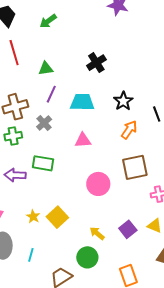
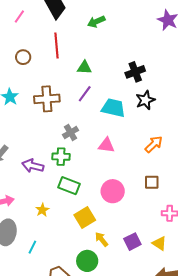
black star: (123, 101) -> (145, 100), moved
gray cross: (44, 123) -> (71, 132), moved
green cross: (13, 136) -> (61, 157), moved
green rectangle: (43, 163) -> (69, 186), moved
brown square: (135, 167) -> (152, 182), size x0.6
yellow square: (57, 217) -> (85, 217), moved

